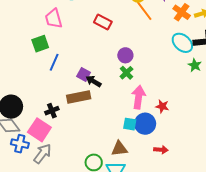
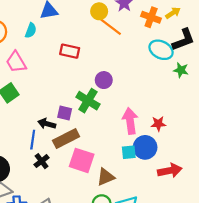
blue line: (54, 62) -> (33, 140), moved
green cross: (126, 73) -> (88, 101), moved, size x1.5
black arrow: (94, 81) -> (47, 124), moved
pink square: (39, 130) -> (82, 160), moved
brown triangle: (119, 149) -> (106, 177), moved
red arrow: (161, 150) -> (170, 171), size x1.5

